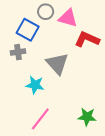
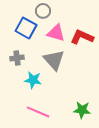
pink triangle: (68, 18) -> (56, 33), moved
gray cross: (18, 52) -> (17, 58), moved
pink line: (40, 119) -> (38, 112), turned 75

